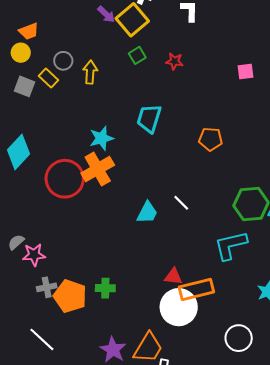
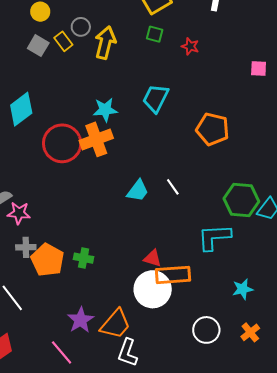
green square: (137, 55) -> (155, 34), turned 36
yellow arrow: (90, 72) -> (105, 43), size x1.4
orange pentagon: (211, 139) -> (213, 129), size x1.4

